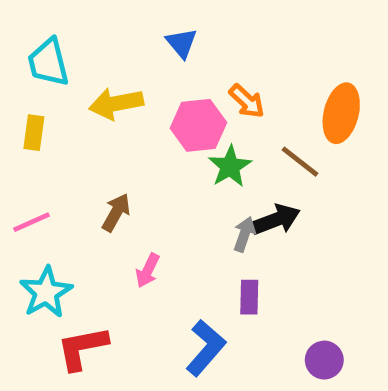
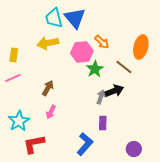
blue triangle: (181, 43) -> (75, 18), size x1.6
cyan trapezoid: (48, 62) -> (54, 18), moved
pink line: (31, 222) -> (13, 78), moved
pink arrow: (148, 271) -> (51, 112), moved

